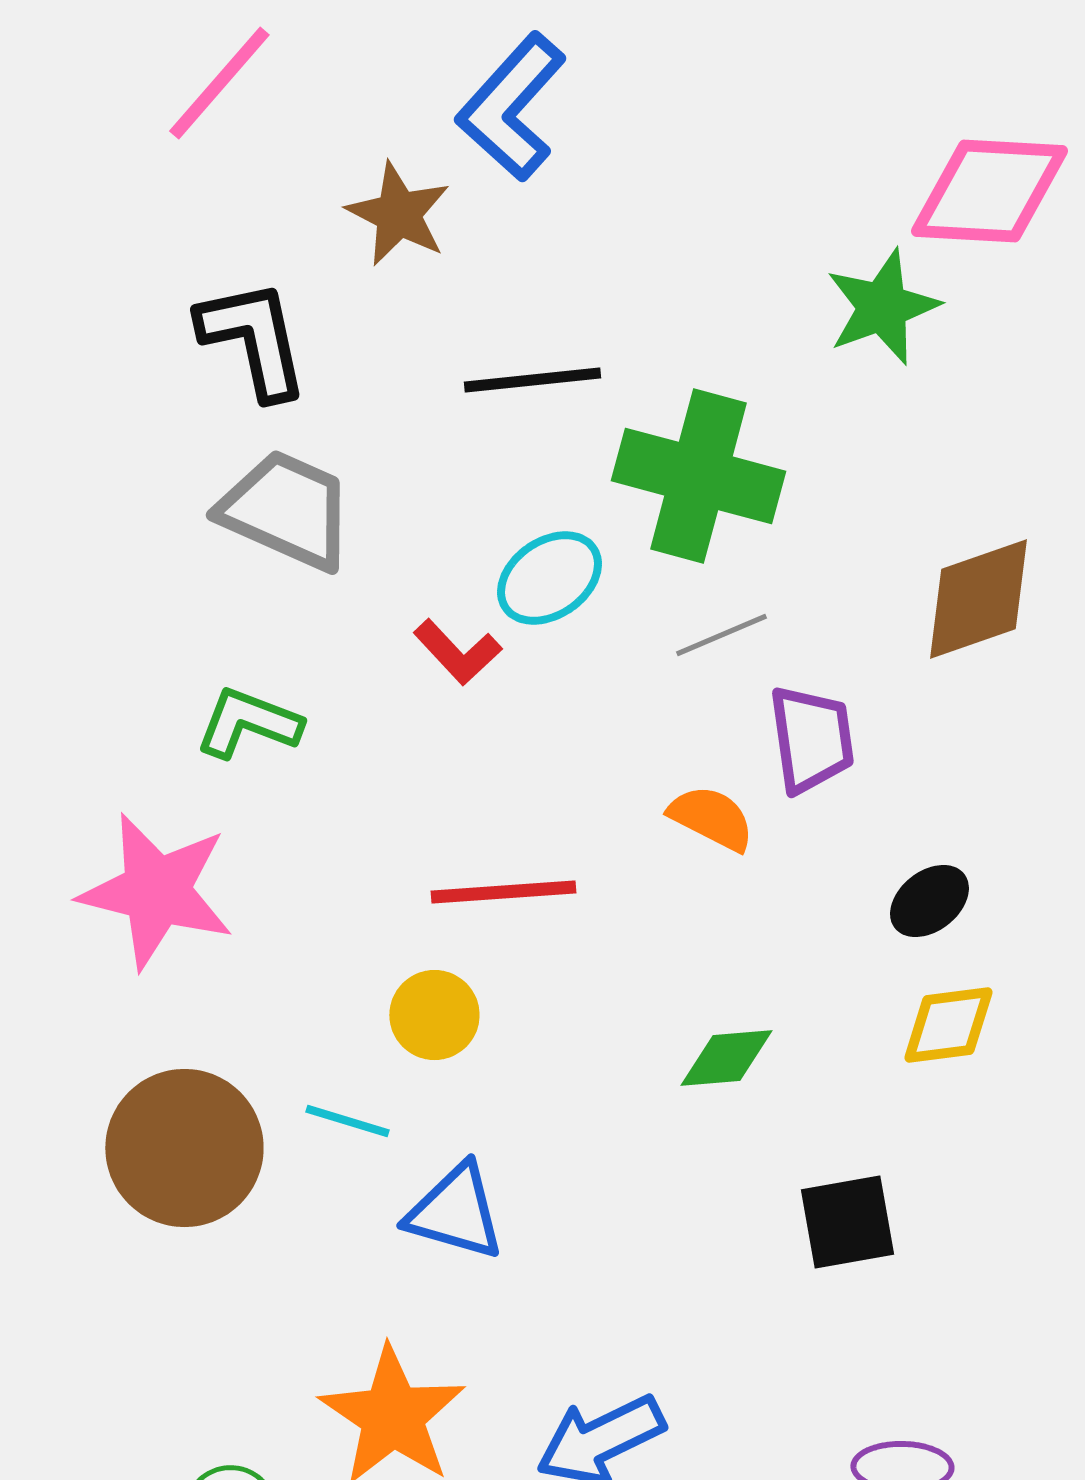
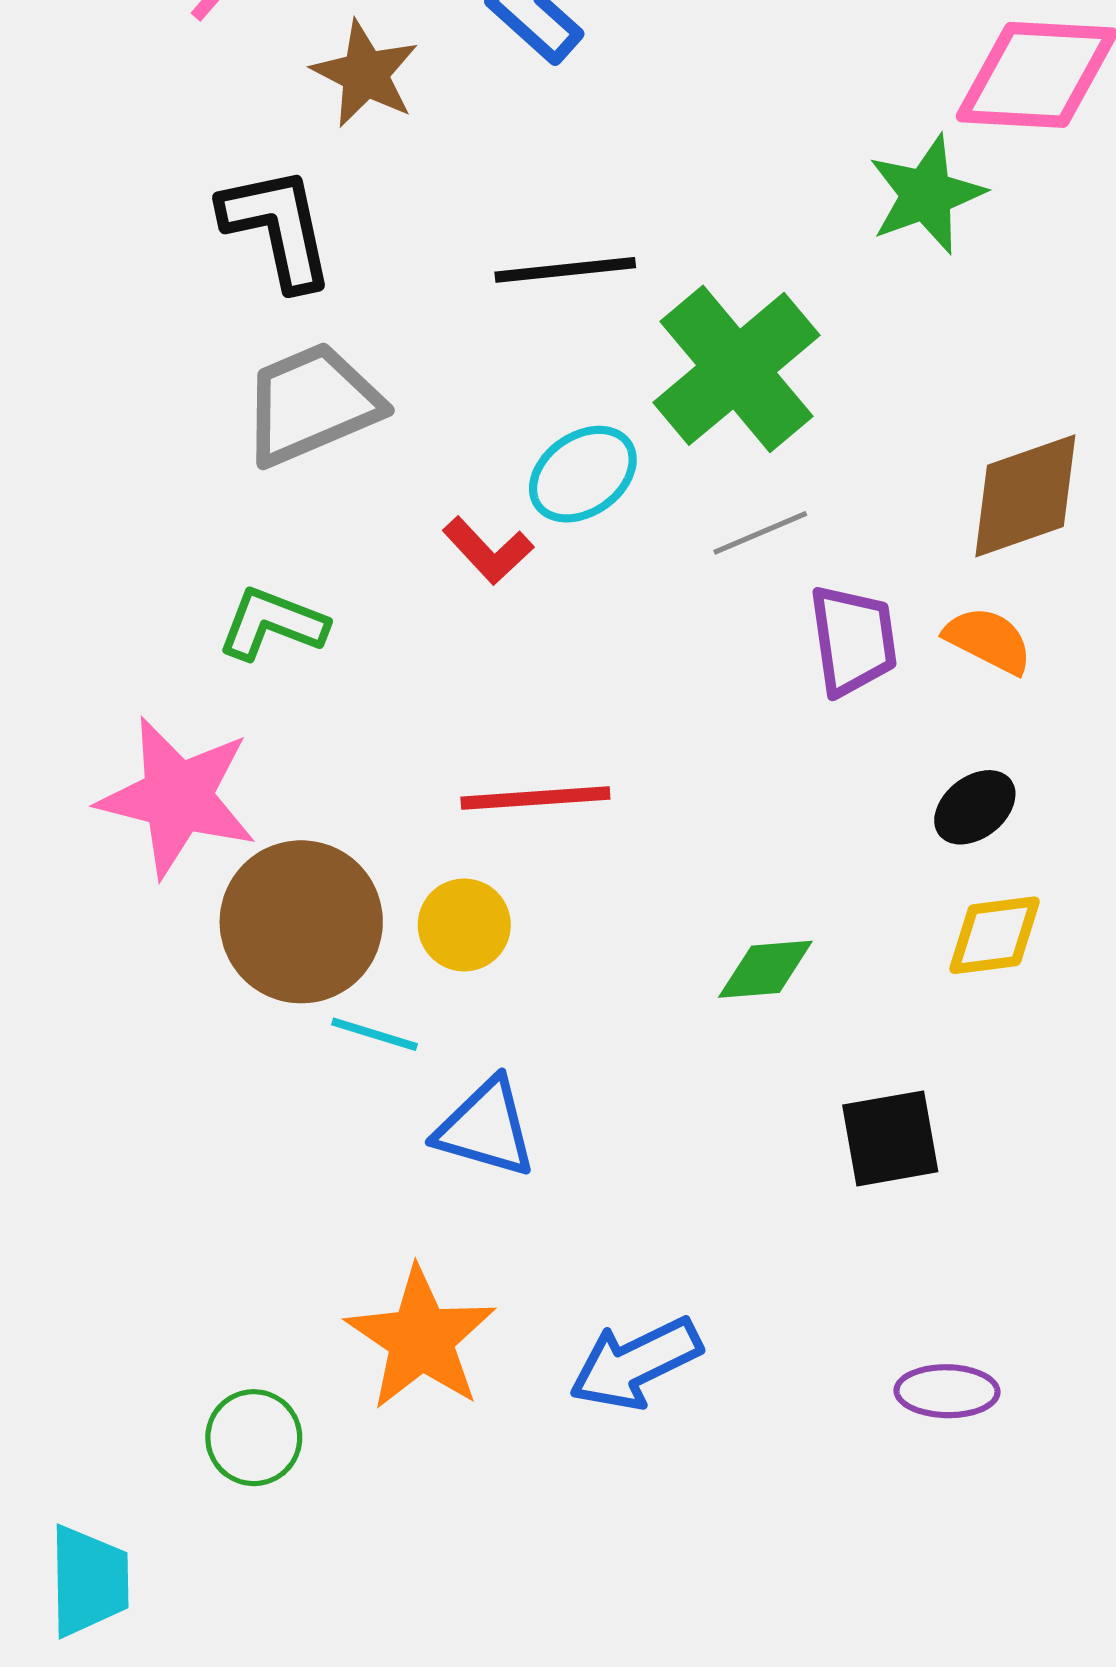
brown star: (398, 214) -> (365, 74), moved
green cross: (698, 476) -> (737, 369), turned 35
gray trapezoid: (286, 510) -> (312, 404), turned -47
orange semicircle: (711, 818) -> (988, 640), moved
brown circle: (184, 1148) -> (301, 922), moved

